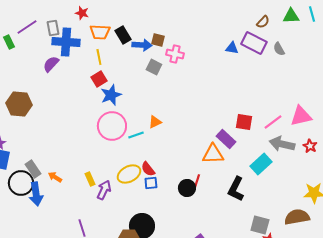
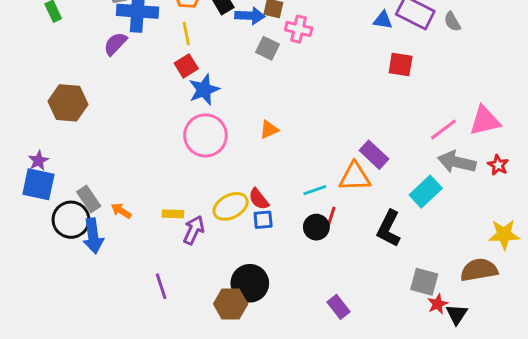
red square: (244, 122) -> (401, 64), moved
cyan line: (136, 135) -> (315, 190), moved
yellow rectangle: (90, 179) -> (173, 214), turned -64

